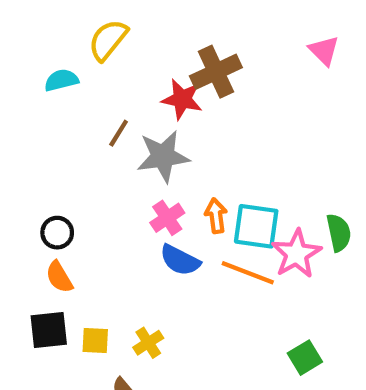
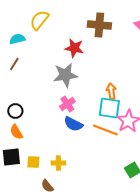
brown cross: (216, 72) -> (99, 25), moved, turned 30
brown line: (119, 133) -> (14, 64), moved
orange arrow: (216, 216) -> (111, 91), moved
yellow cross: (148, 343) -> (58, 163), turned 32

